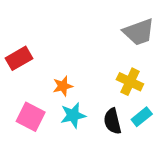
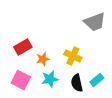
red rectangle: (19, 58) -> (23, 47), moved
yellow cross: (130, 82) -> (73, 56), moved

